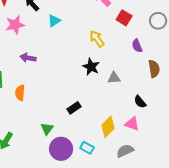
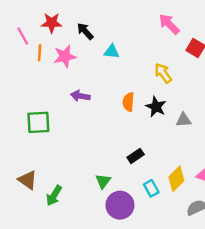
cyan triangle: (54, 21) -> (112, 52), turned 40
orange semicircle: (20, 93) -> (128, 102), moved
cyan rectangle: (87, 148) -> (151, 188), moved, turned 32

